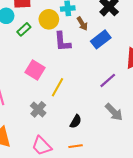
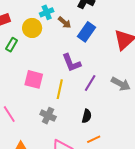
purple L-shape: (62, 42) -> (72, 63), moved
purple line: (108, 80) -> (90, 83), moved
gray arrow: (114, 112) -> (121, 84), moved

